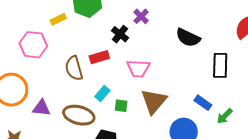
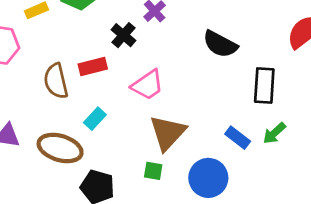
pink trapezoid: (138, 68) -> (148, 85), turned -40
green square: (121, 106) -> (153, 171), moved
green arrow: (225, 116) -> (274, 133), moved

